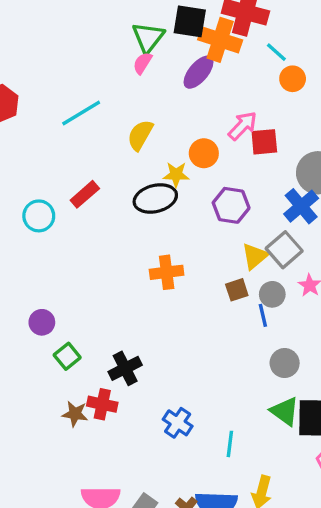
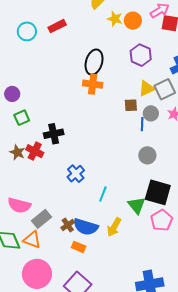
yellow star: (176, 175) -> (115, 19), moved
black ellipse: (155, 198) -> (94, 62), moved, turned -75
green triangle: (285, 411) -> (137, 205), moved

